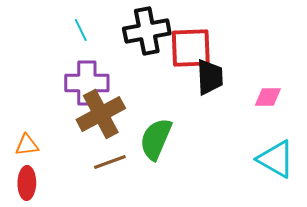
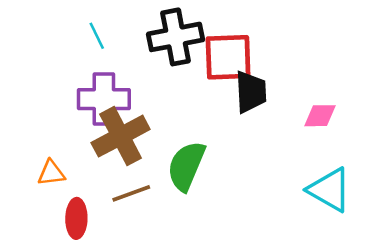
orange triangle: (27, 145) -> (51, 173), moved
red ellipse: (27, 183) -> (76, 218), moved

